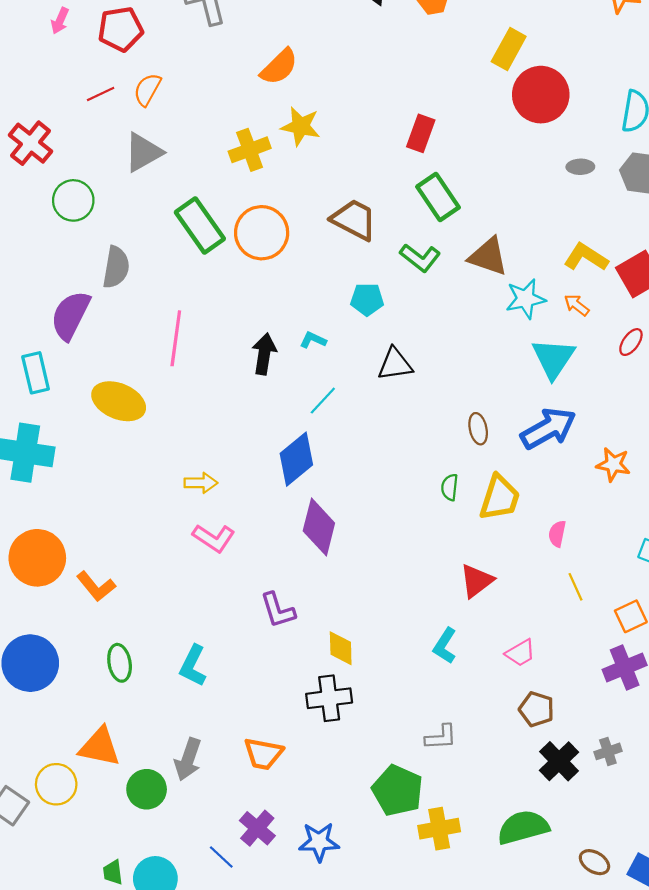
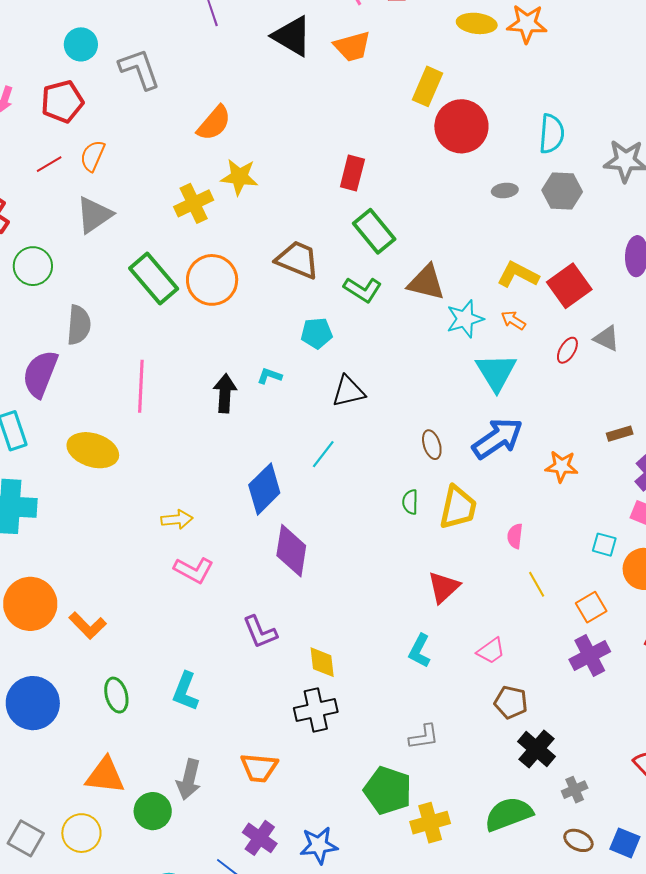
cyan line: (323, 401) -> (323, 454), moved
gray cross: (608, 751) -> (575, 790), moved
yellow circle: (56, 784) -> (81, 833), moved

